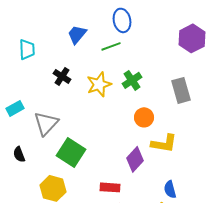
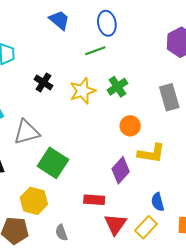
blue trapezoid: (77, 34) -> (59, 20), moved, turned 90
gray triangle: (46, 123) -> (27, 132), turned 32

